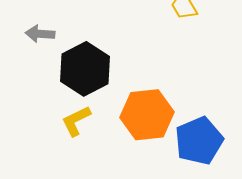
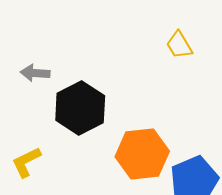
yellow L-shape: (76, 121) -> (26, 162), moved

